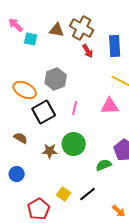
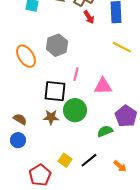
orange ellipse: (25, 90) -> (26, 56), turned 30
pink triangle: (110, 106) -> (103, 86), moved
black square: (44, 112) -> (55, 91), moved, turned 35
brown semicircle: (21, 138) -> (20, 119), moved
orange arrow: (119, 211) -> (120, 166), moved

